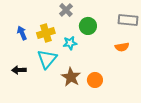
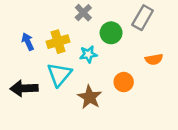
gray rectangle: (128, 20) -> (143, 18), moved, turned -66
black arrow: (19, 70) -> (24, 88), size x1.5
orange circle: (95, 80) -> (124, 82), moved

